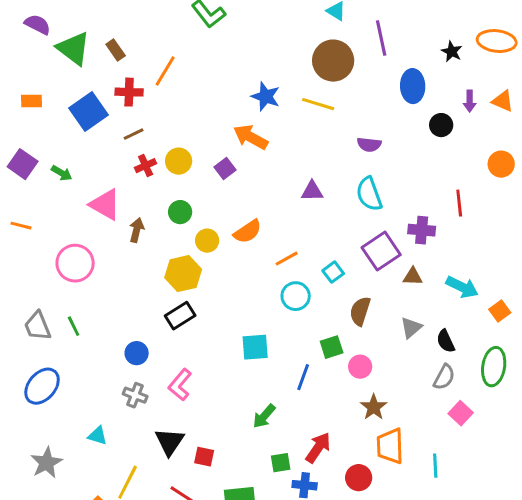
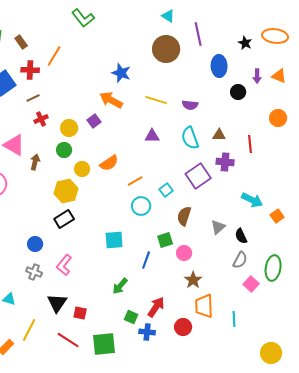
yellow line: (318, 104) -> (156, 100), moved
yellow circle: (179, 161) -> (69, 128), moved
brown triangle: (413, 277) -> (219, 135), moved
green ellipse: (494, 367) -> (273, 268), moved
green square: (281, 463) -> (131, 317), turned 32

